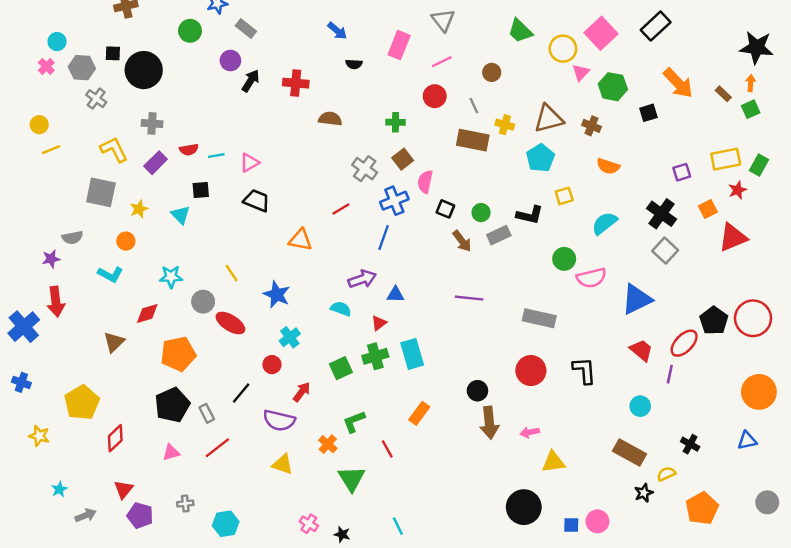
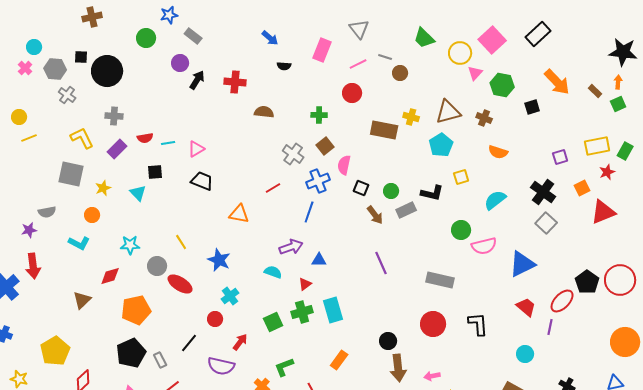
gray line: (474, 106) -> (385, 57), moved, turned -48
purple line: (469, 298) -> (381, 263), turned 60

